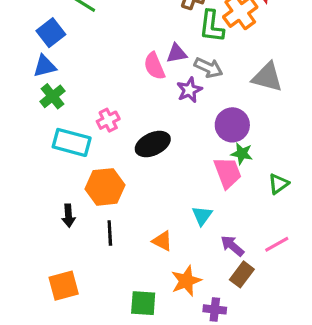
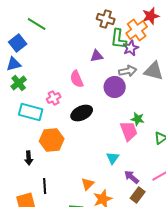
pink semicircle: (154, 66) -> (77, 79), moved
gray arrow: (208, 68) -> (128, 71), moved, turned -36
purple star: (189, 90) -> (131, 48), moved
purple circle: (232, 125) -> (115, 87), moved
black line: (110, 233) -> (45, 186), moved
orange triangle: (162, 241) -> (88, 184), moved, turned 48

